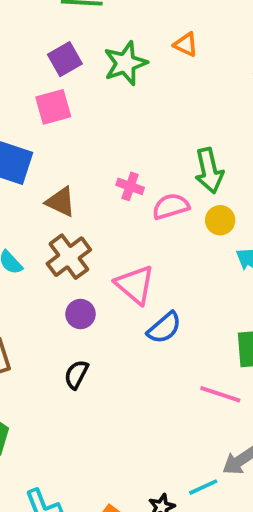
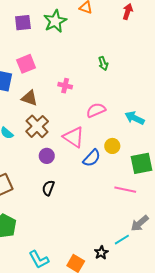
purple square: (65, 59) -> (23, 23), turned 30
pink square: (53, 107) -> (26, 64), moved
green arrow: (209, 171) -> (103, 63), moved, size x0.6
pink semicircle: (171, 206) -> (96, 110), moved
yellow circle: (220, 220) -> (112, 146), moved

